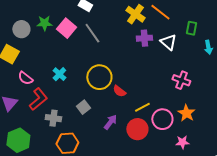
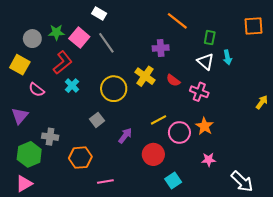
yellow cross: (135, 14) -> (145, 76), moved
white triangle: (168, 42) -> (206, 62), moved
red semicircle: (119, 91) -> (173, 80), moved
red L-shape: (38, 99) -> (63, 63), moved
gray cross: (53, 118) -> (50, 137), moved
red circle: (137, 129) -> (153, 154), moved
pink star: (182, 142) -> (209, 160), moved

